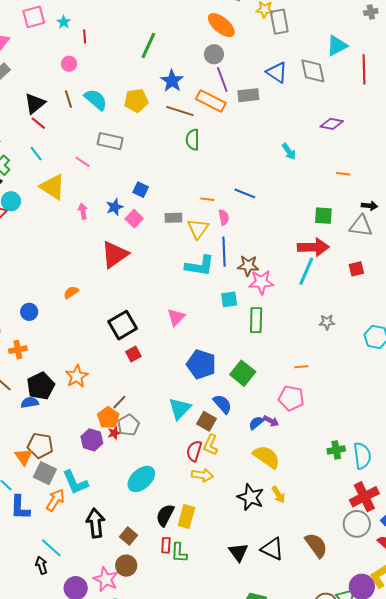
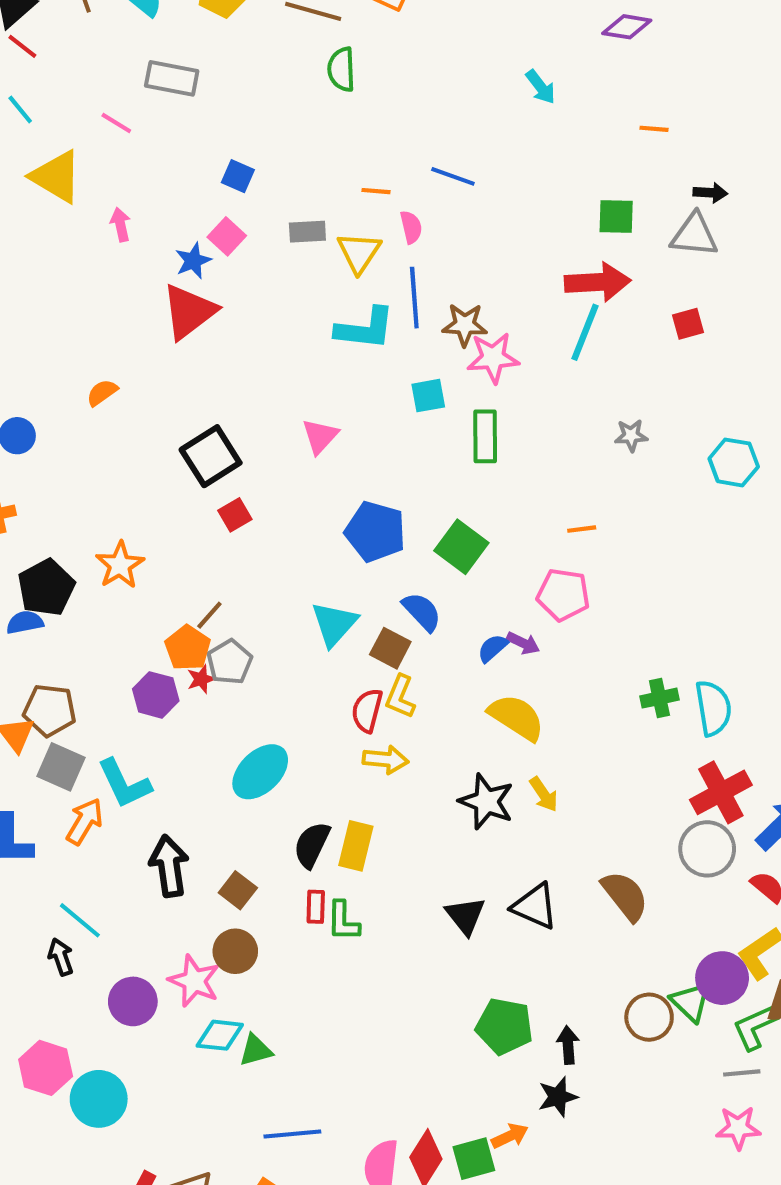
blue star: (115, 207) -> (193, 261), moved

